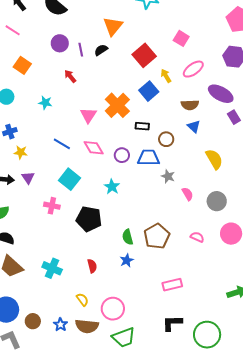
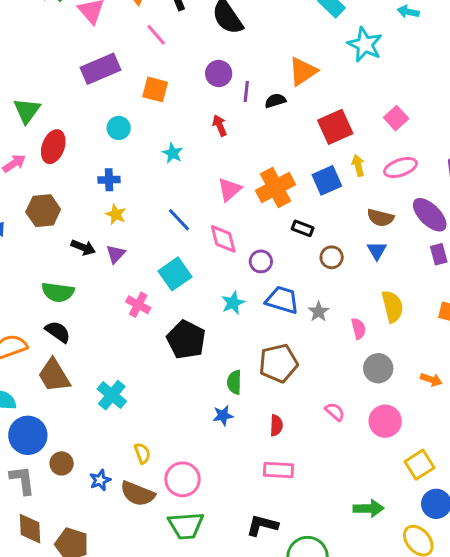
orange square: (22, 65) -> (155, 89), turned -36
blue trapezoid: (148, 158) -> (282, 300), moved
pink semicircle: (188, 194) -> (359, 329), moved
brown pentagon: (157, 236) -> (278, 363), moved
red semicircle: (92, 266) -> (276, 425), moved

